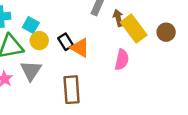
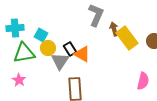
pink semicircle: (122, 60) -> (143, 81), moved
gray triangle: (31, 70) -> (60, 61), moved

